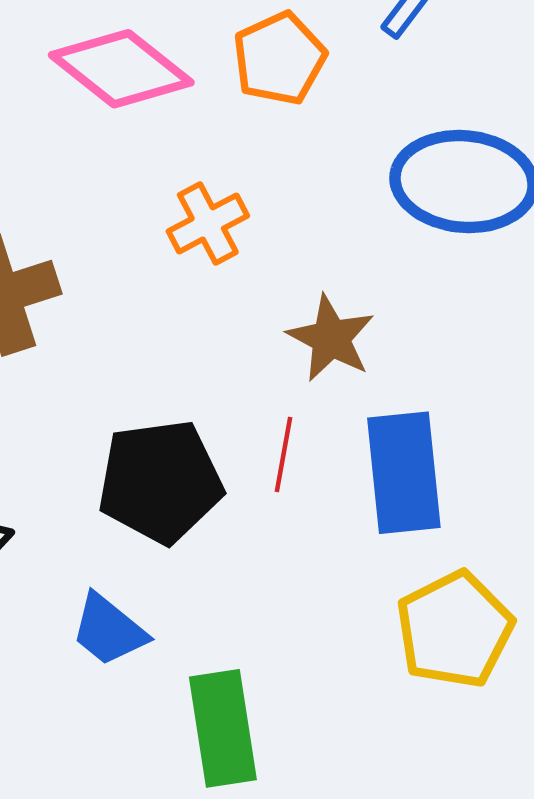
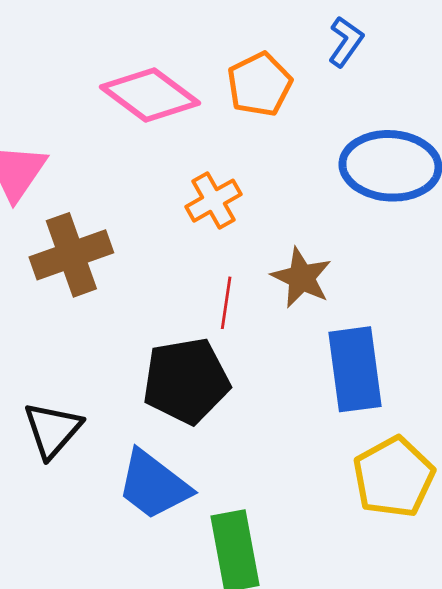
red line: (283, 455) -> (226, 303), moved
blue trapezoid: (109, 630) -> (154, 485), size x1.4

